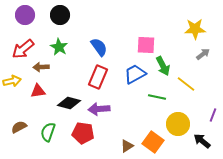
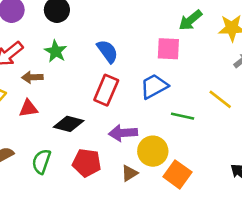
green arrow: (163, 66) -> (190, 20), moved, turned 78
purple arrow: (99, 109) -> (123, 133), moved
yellow circle: (178, 124) -> (153, 151), moved
brown triangle: (127, 146) -> (129, 173), moved

